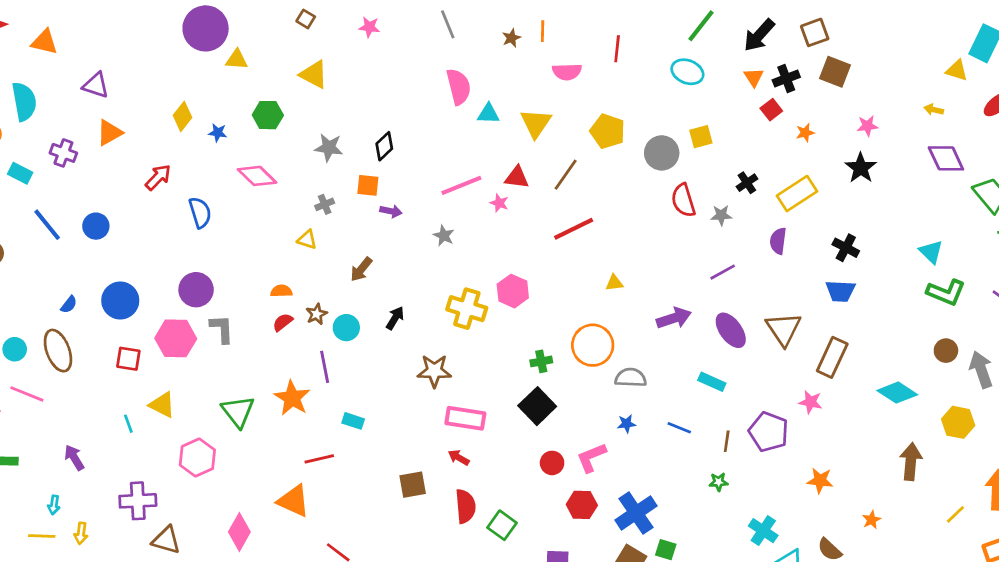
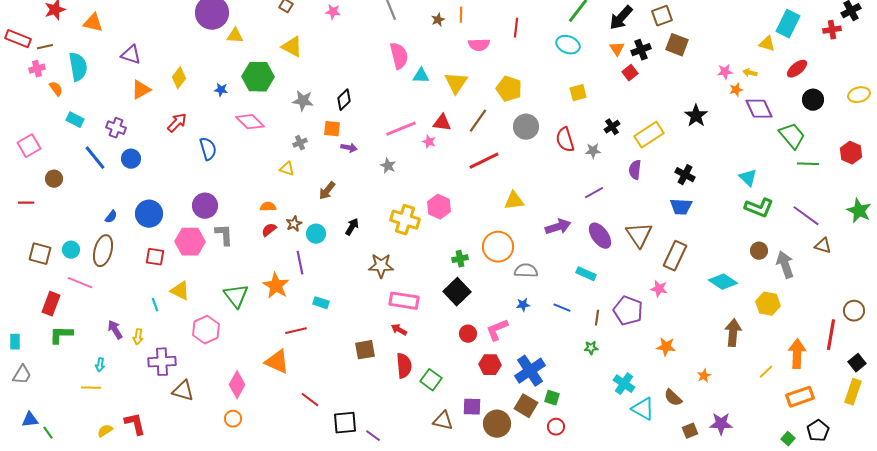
green hexagon: (268, 115) -> (258, 77), size x1.4
yellow diamond: (183, 116) -> (179, 78), moved
pink star: (867, 126) -> (725, 72), moved
orange star: (805, 133) -> (736, 90), moved
purple cross: (63, 153) -> (116, 128), moved
gray circle: (662, 153) -> (526, 127), moved
yellow triangle: (614, 283) -> (514, 201), size x1.5
brown ellipse: (58, 351) -> (103, 251), turned 36
yellow arrow: (81, 533) -> (138, 337), moved

